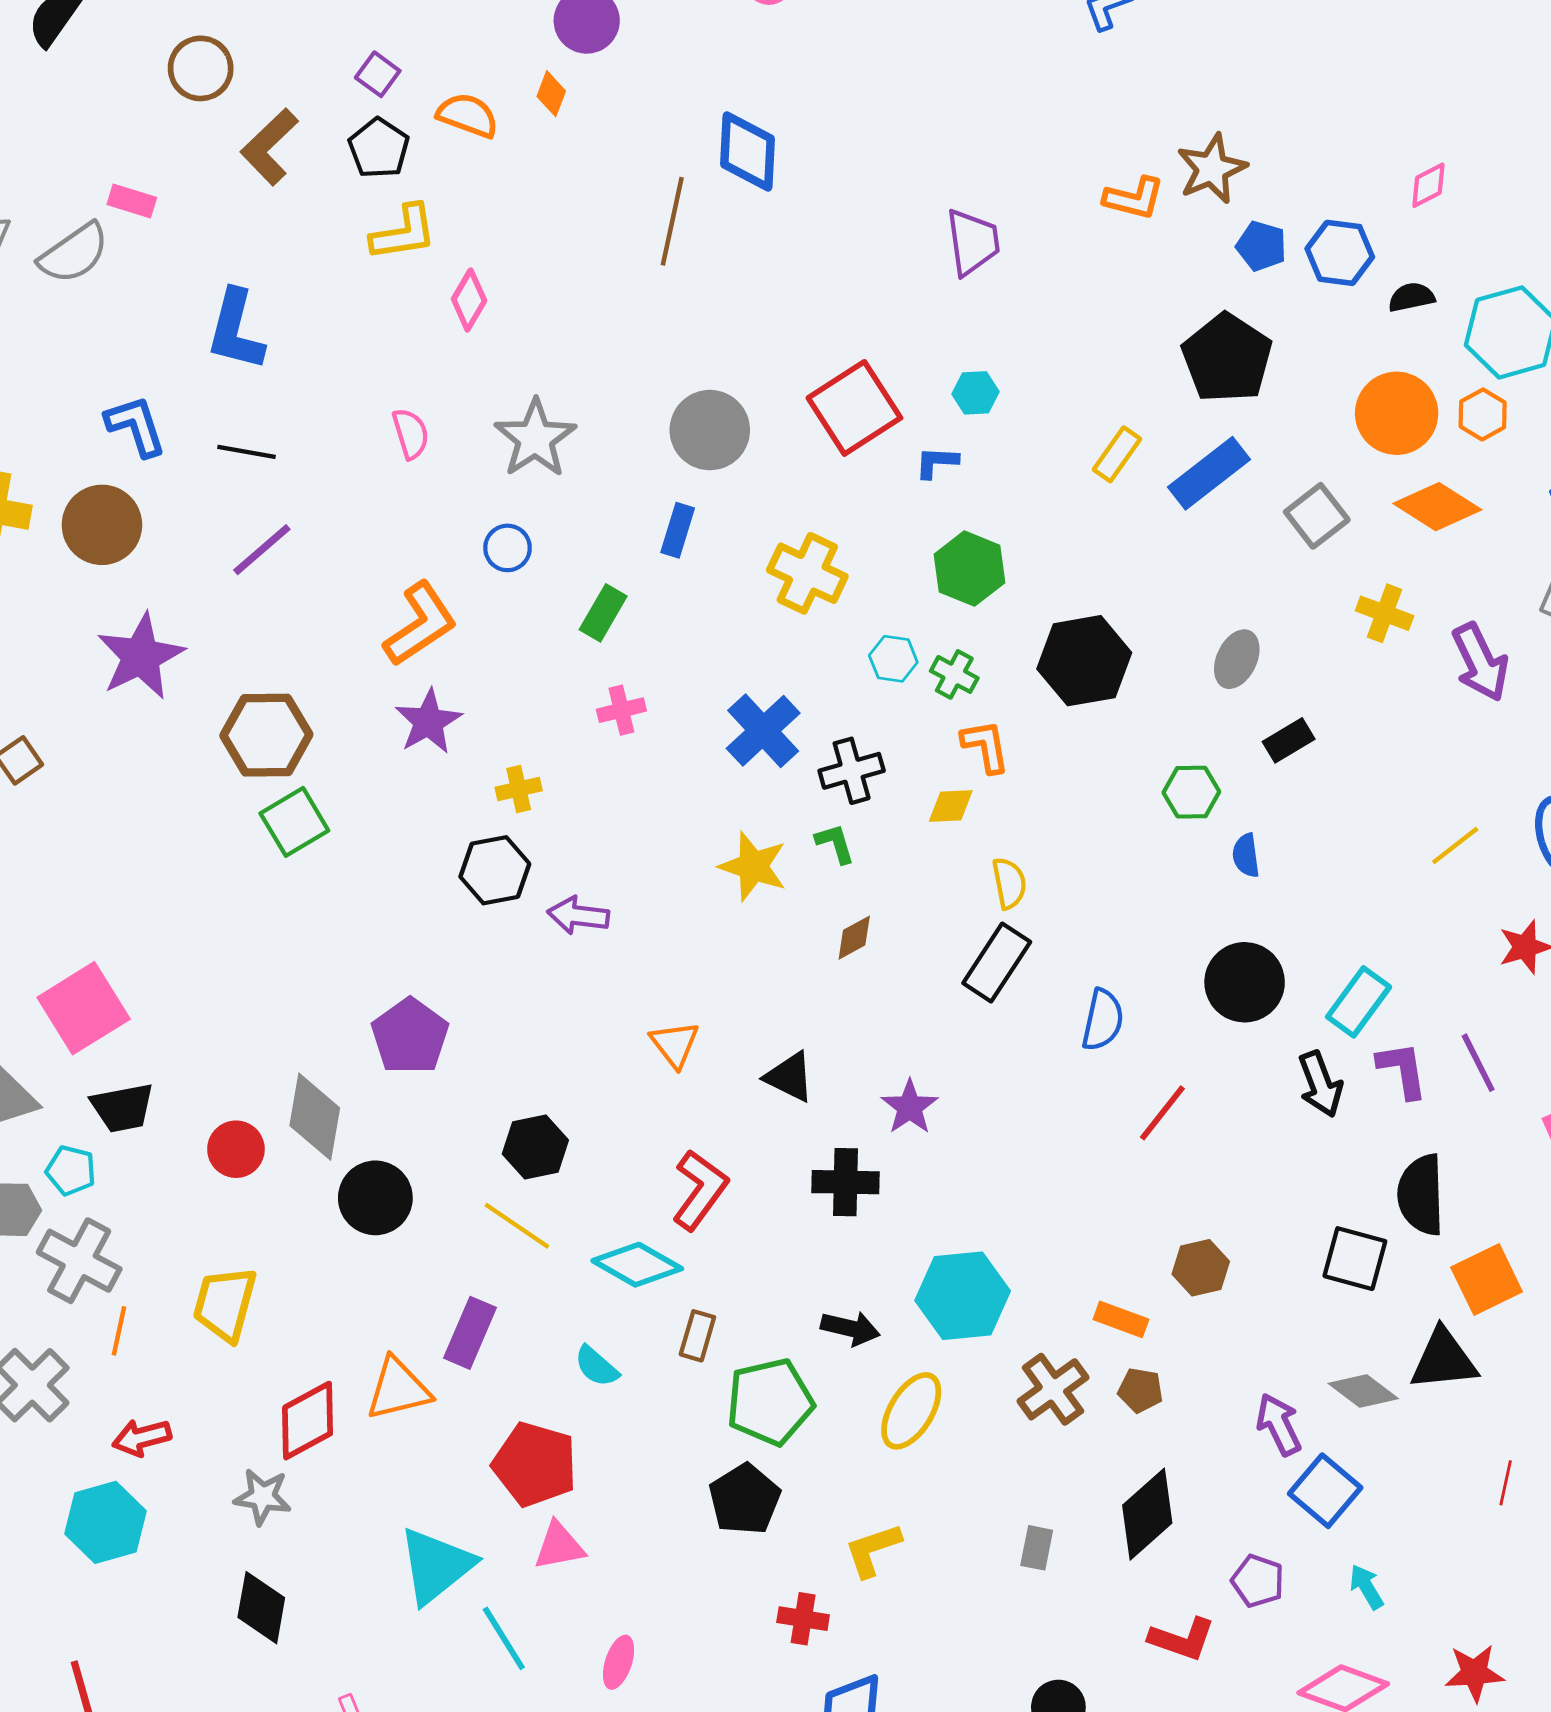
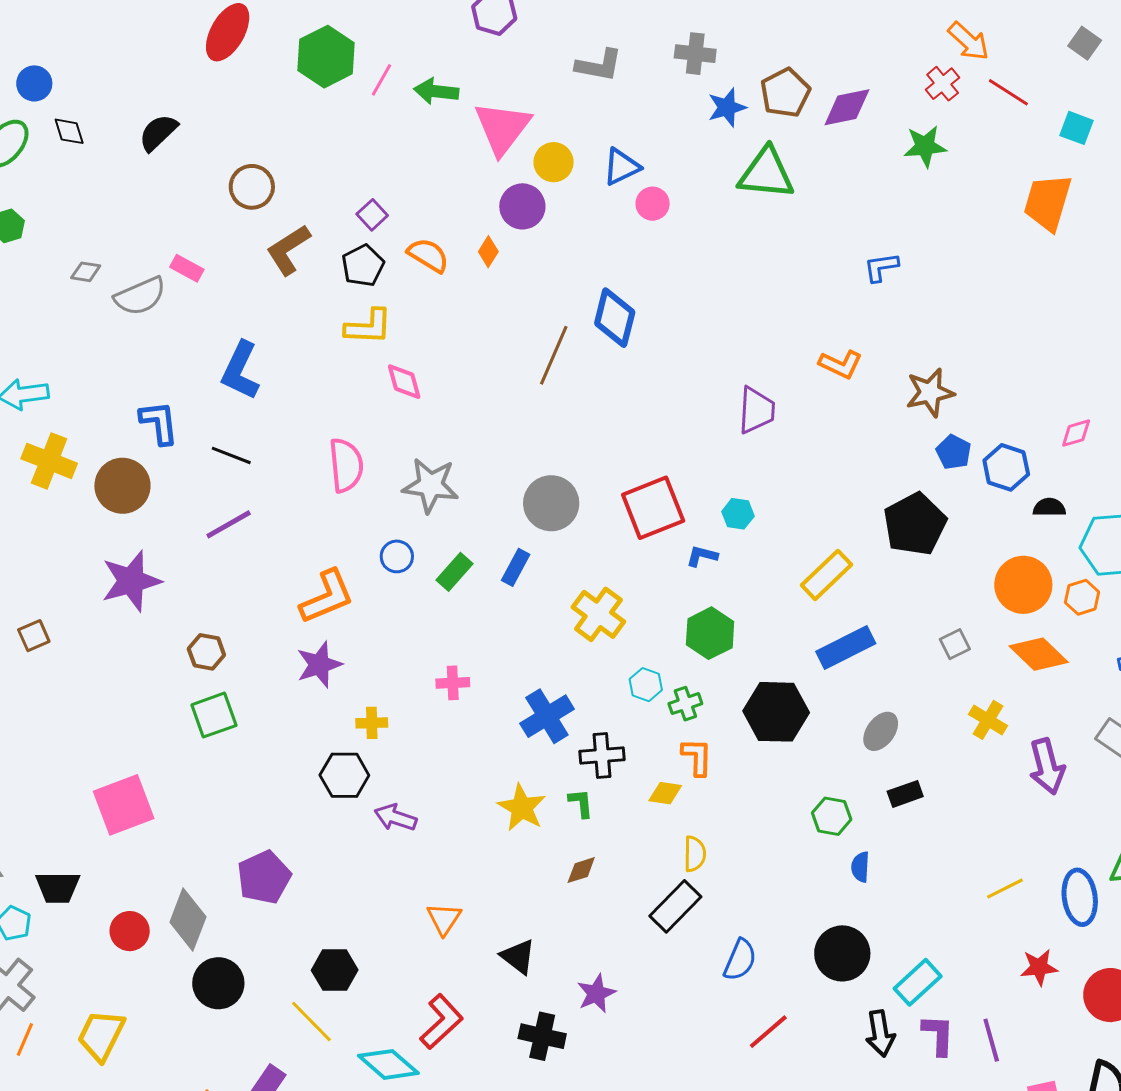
orange L-shape: (1134, 198) -> (841, 364), moved
pink diamond: (469, 300) -> (404, 382), turned -57
pink semicircle: (411, 434) -> (346, 465), size x1.5
gray star: (535, 438) -> (431, 485), turned 30
yellow rectangle: (1117, 454) -> (827, 575), size x1.4
blue rectangle: (1209, 473) -> (846, 647), moved
gray square: (1317, 516) -> (955, 644), size x0.7
green rectangle: (603, 613) -> (454, 572), moved
green cross: (954, 674) -> (685, 704), turned 32
brown hexagon: (266, 735) -> (206, 652), size x0.6
pink square: (84, 1008) -> (124, 805), moved

